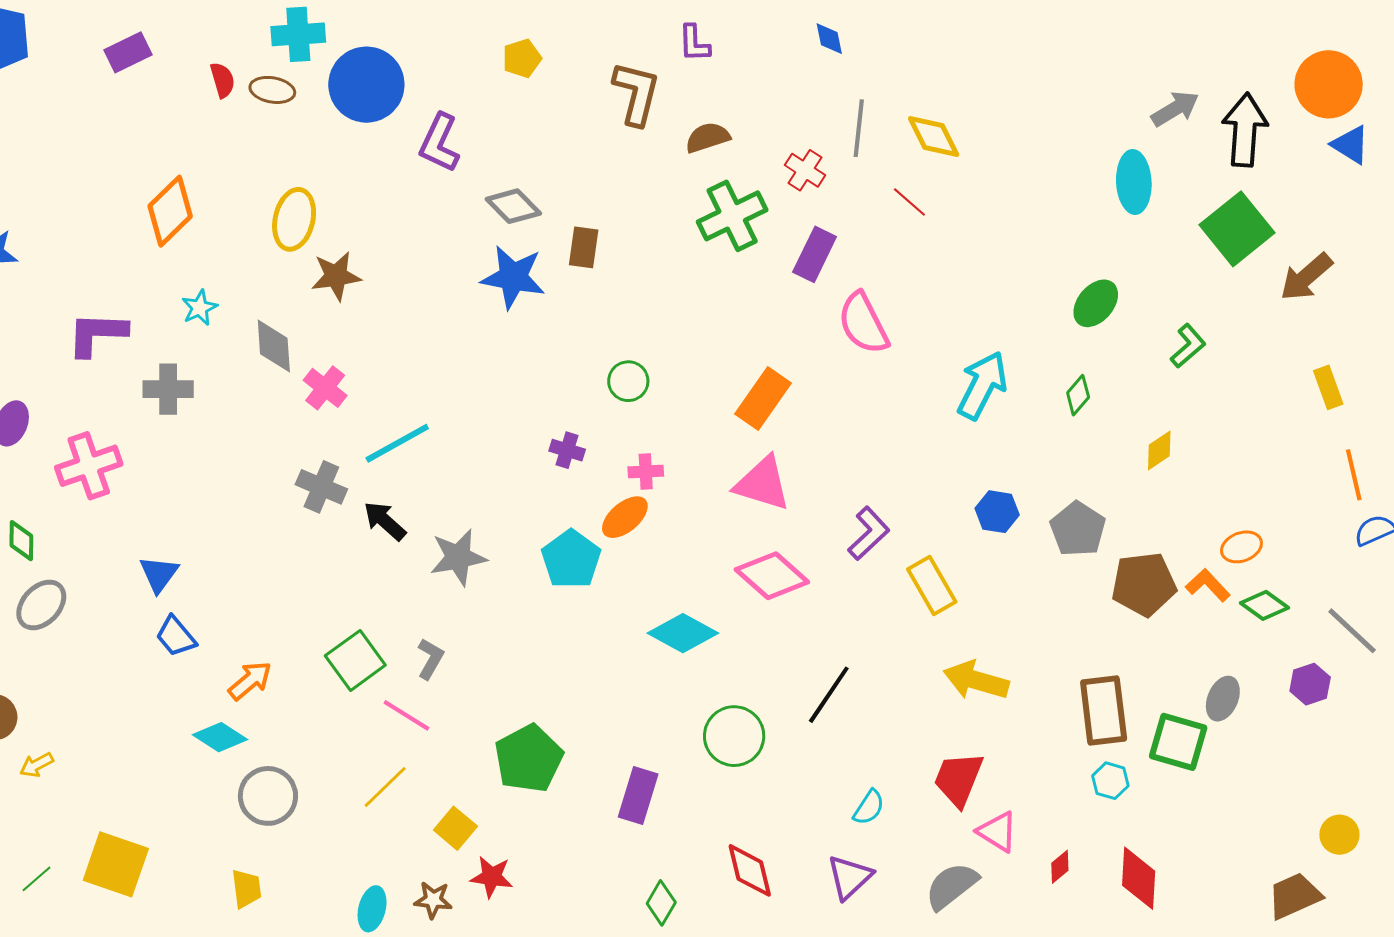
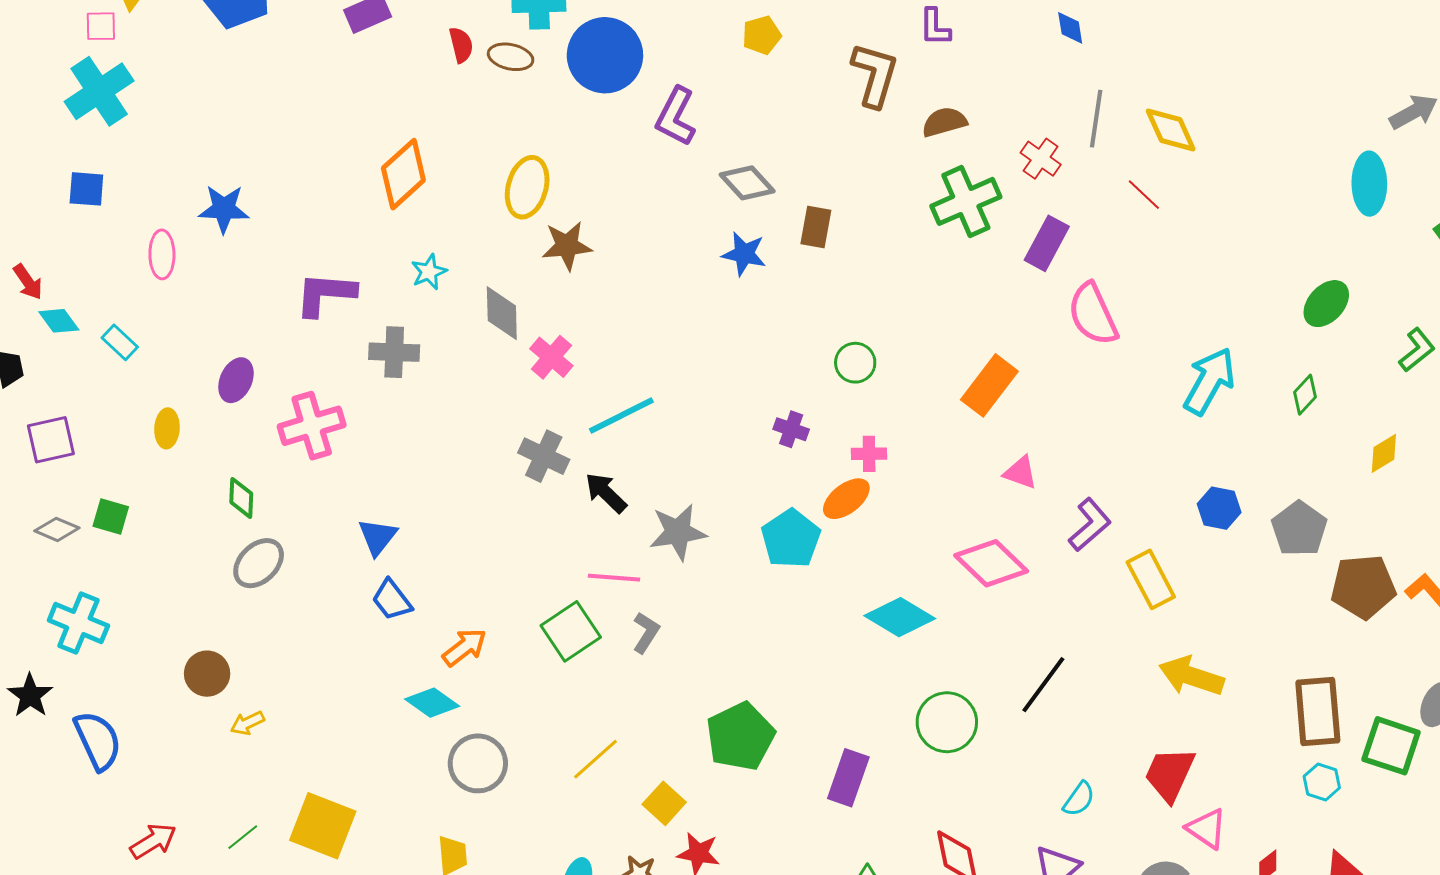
blue star: (513, 277) -> (744, 254), size x0.7
pink triangle: (763, 484) -> (1020, 473), moved, size x0.6
pink line: (406, 715) -> (614, 578), moved, turned -30

